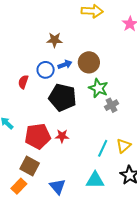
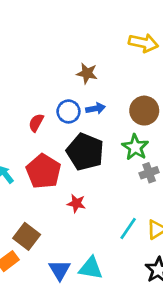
brown circle: (89, 62) -> (144, 111), moved
red pentagon: (38, 136) -> (44, 171), moved, turned 30
cyan triangle: (95, 180) -> (91, 268), moved

